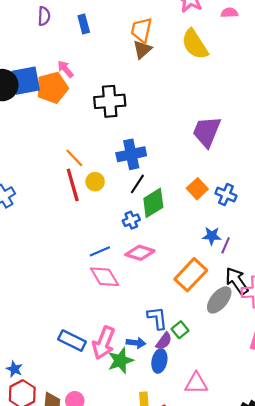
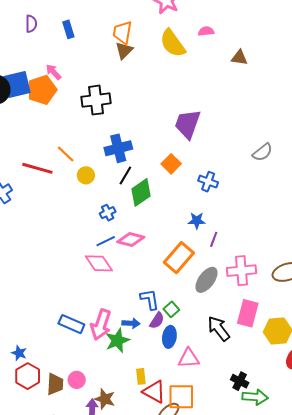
pink semicircle: (229, 13) -> (206, 31), moved
red line: (73, 185) -> (37, 168), moved, turned -56
orange square: (197, 189) -> (171, 164), moved
blue cross: (131, 220) -> (108, 213), moved
purple line: (226, 245) -> (214, 239), moved
blue line: (100, 251) -> (106, 241), moved
black arrow: (237, 281) -> (219, 329), moved
blue ellipse: (159, 361) -> (169, 337), moved

